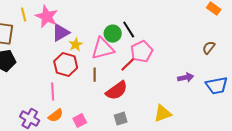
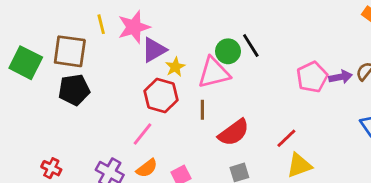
pink star: (47, 17) -> (134, 27), turned 30
pink pentagon: (142, 52) -> (312, 77), moved
red line: (128, 65) -> (286, 138), moved
purple arrow: (186, 78) -> (341, 77), moved
pink line: (53, 92) -> (142, 134), turned 42

